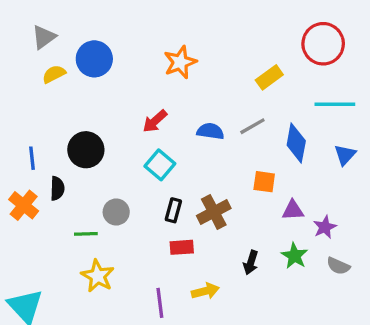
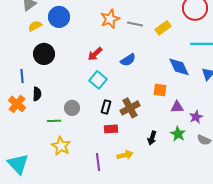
gray line: (252, 126) -> (135, 24), moved, turned 42
blue semicircle: (210, 131) -> (128, 60), turned 140
blue diamond: (296, 143) -> (179, 67), turned -35
black circle: (86, 150) -> (44, 54), moved

